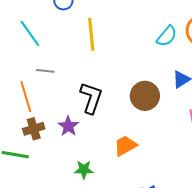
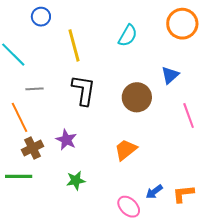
cyan semicircle: (167, 36) -> (128, 36), moved
black L-shape: (91, 98) -> (84, 90), moved
green star: (84, 170) -> (76, 180), moved

